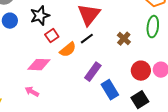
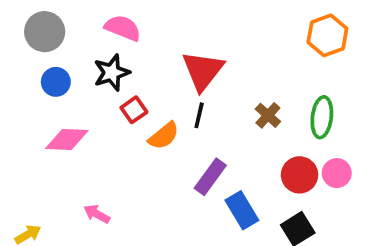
green ellipse: (153, 27) -> (322, 117), moved
black line: (87, 39) -> (199, 115), turned -40
pink diamond: (39, 65) -> (67, 140), moved

